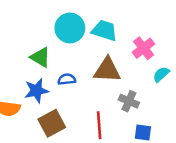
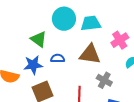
cyan trapezoid: (104, 30) -> (91, 23), turned -30

